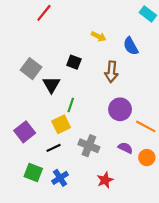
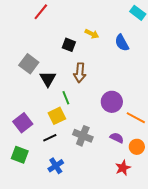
black square: (74, 62) -> (69, 45), moved
brown arrow: (111, 72) -> (80, 73), moved
green line: (71, 105) -> (66, 98), turned -40
green square: (33, 173) -> (20, 155), moved
red star: (105, 180) -> (123, 168), moved

